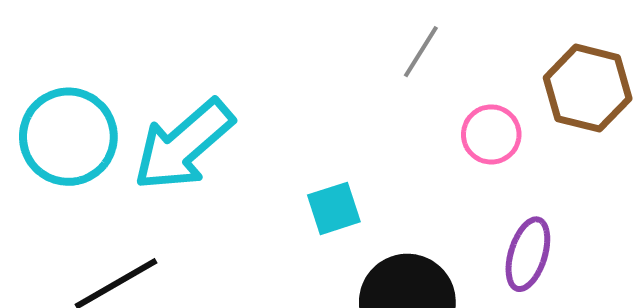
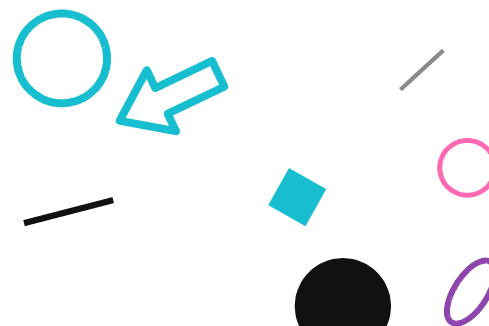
cyan square: (334, 208) -> (297, 197), turned 32

